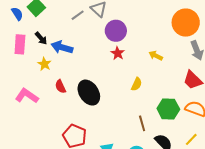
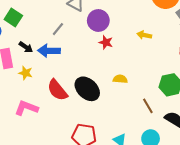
gray line: (78, 15) -> (58, 29), moved
yellow star: (44, 64) -> (26, 73), moved
yellow semicircle: (137, 84) -> (120, 79), moved, turned -96
red semicircle: (60, 86) -> (57, 90), size x1.6

